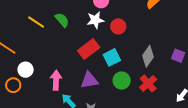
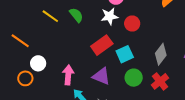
purple triangle: (89, 80) -> (101, 76), turned 30

